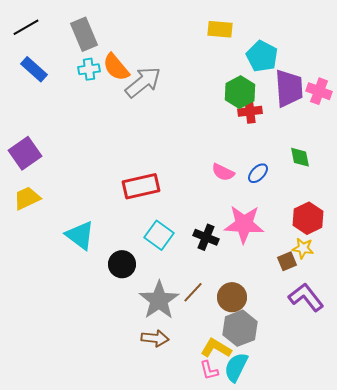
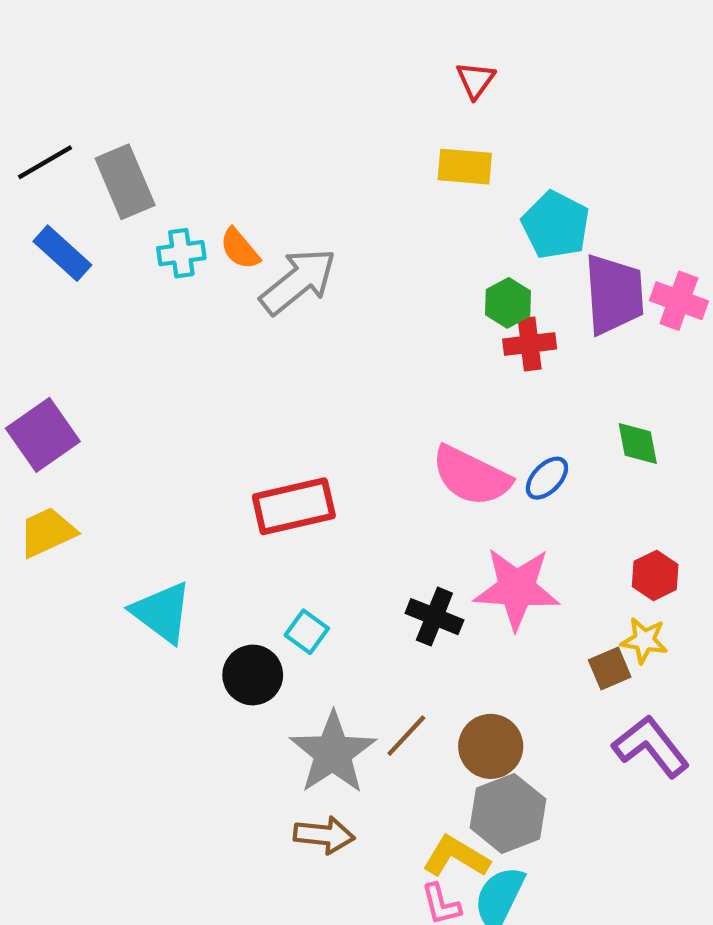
gray rectangle: (84, 34) -> (125, 182), moved
orange semicircle: (116, 67) -> (240, 249), size x0.7
green hexagon: (240, 92) -> (508, 303), size x0.7
pink semicircle: (223, 172) -> (471, 476), size x1.6
red hexagon: (308, 218) -> (655, 575), size x0.7
cyan square: (159, 235) -> (307, 632), moved, size x0.7

